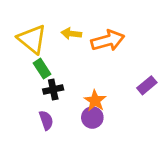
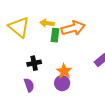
green rectangle: (42, 69) -> (55, 35), moved, turned 40

